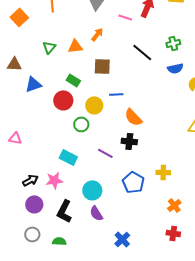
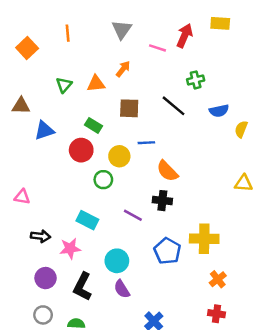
green cross: (173, 43) -> (196, 80), moved
black line: (142, 52) -> (173, 106), moved
yellow cross: (163, 172) -> (204, 239), size x1.6
black arrow: (30, 180) -> (41, 236), moved, turned 35

